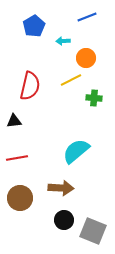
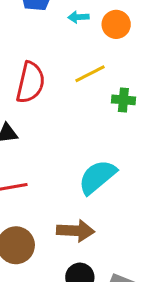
orange circle: (86, 58) -> (116, 24), moved

